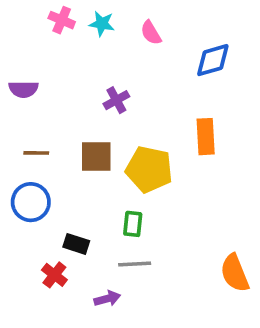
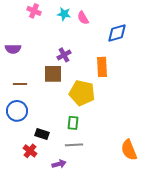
cyan star: (102, 24) -> (64, 14), moved
orange rectangle: (206, 137) -> (102, 67), moved
brown square: (96, 157) -> (53, 74), moved

